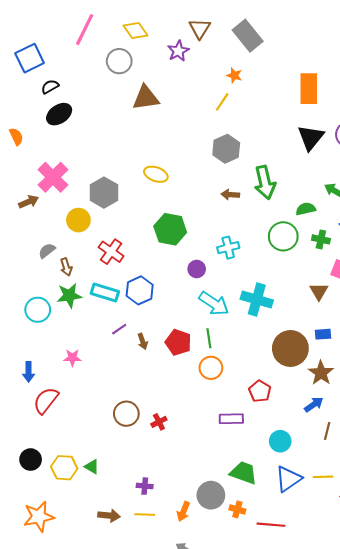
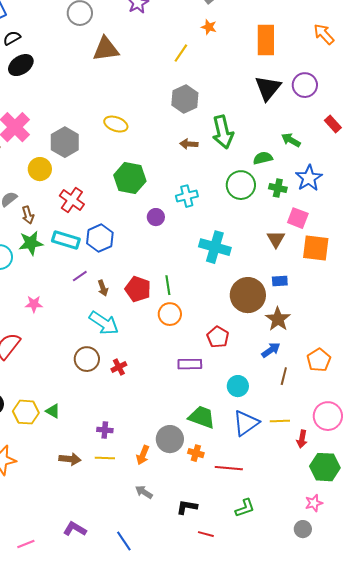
orange star: (234, 75) -> (209, 27), moved
cyan arrow: (214, 304) -> (104, 323), moved

